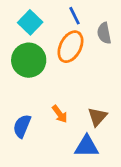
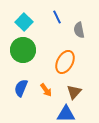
orange ellipse: (70, 47) -> (65, 62), moved
blue semicircle: (22, 126) -> (21, 88), moved

